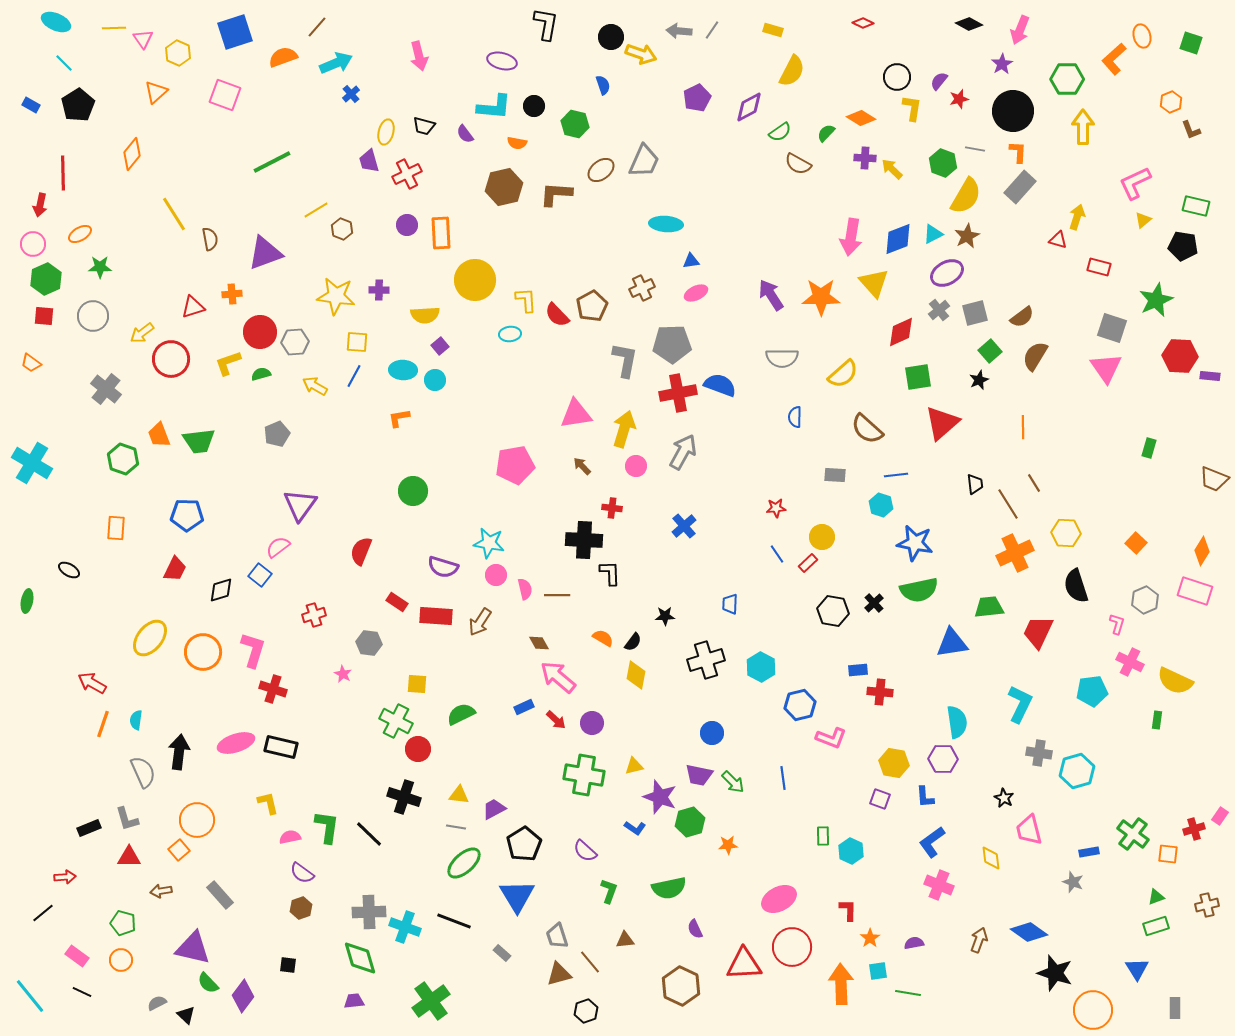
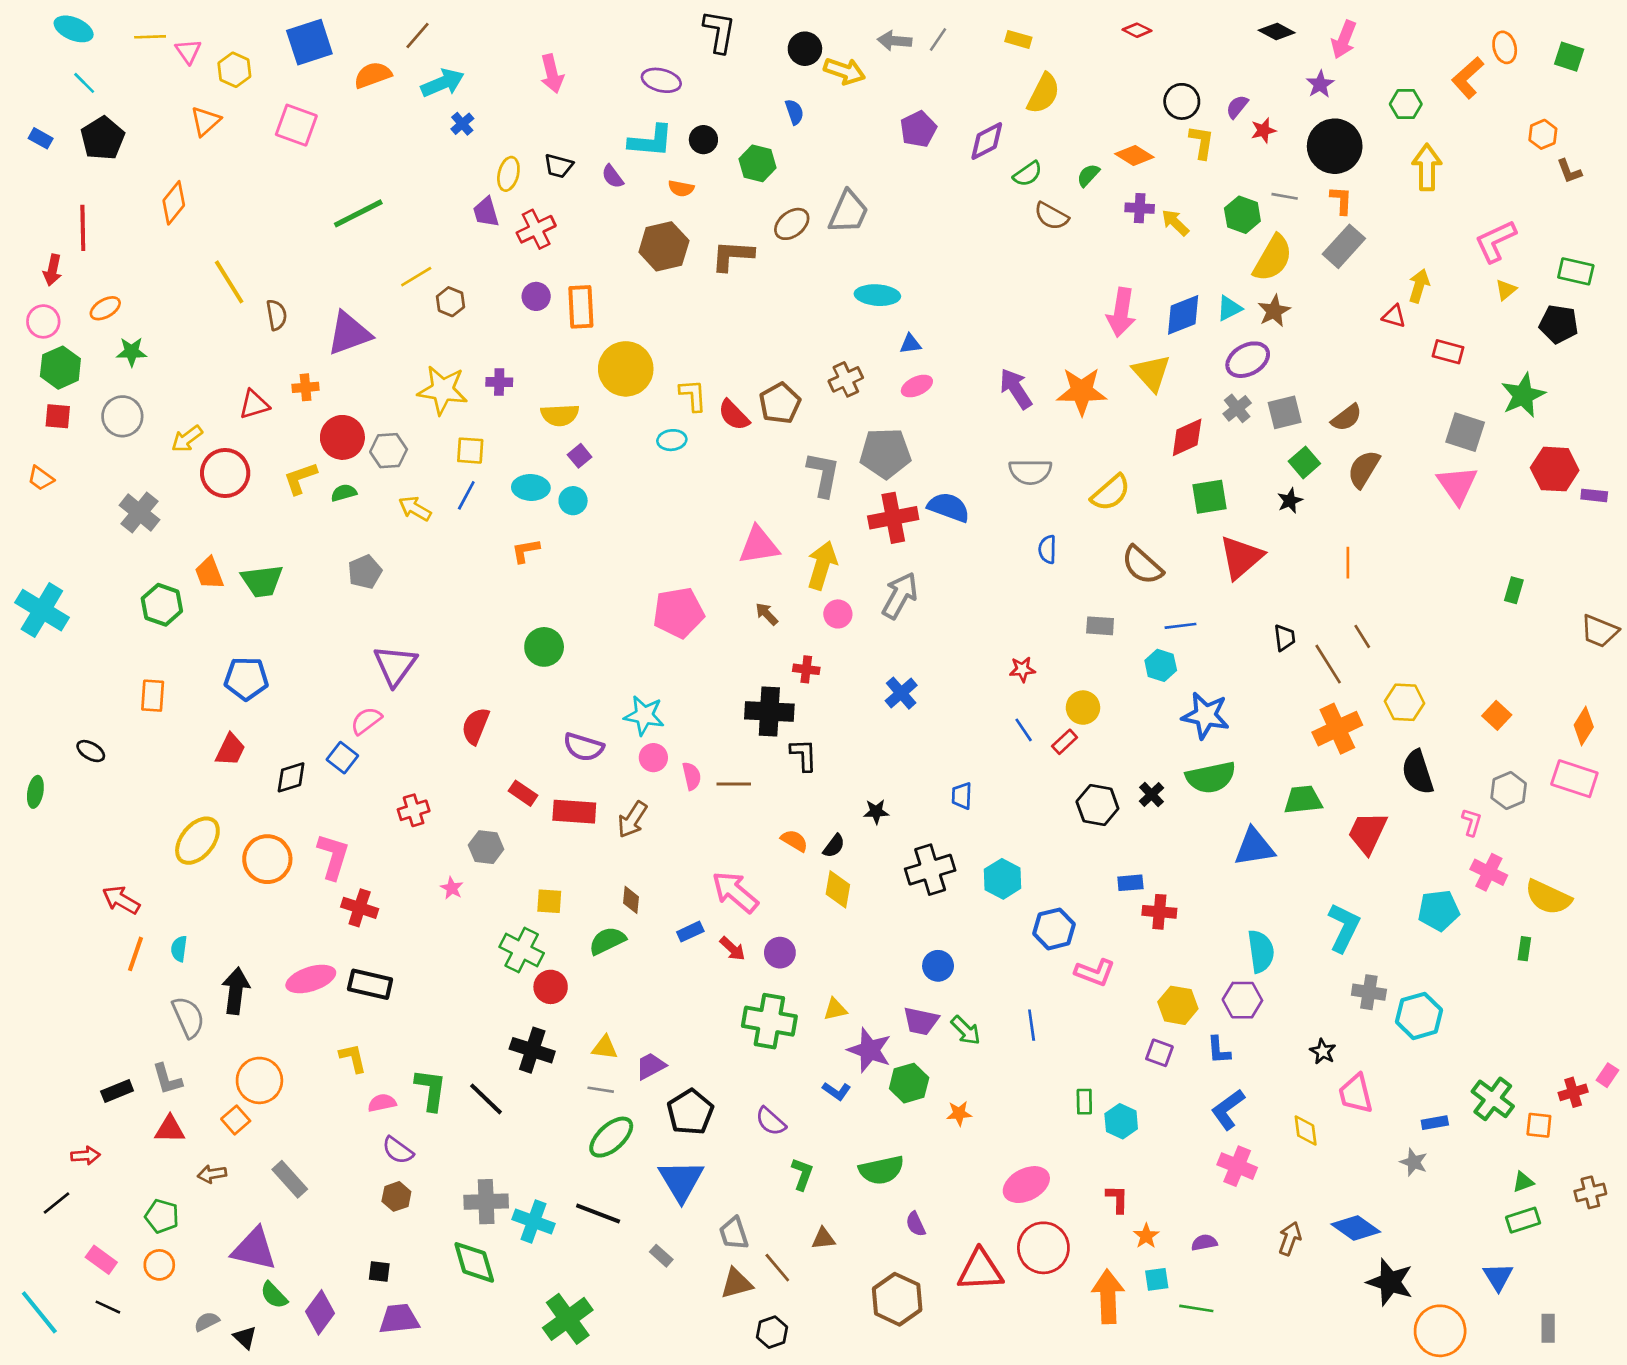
green hexagon: (1067, 79) -> (1406, 104), size x0.7
brown diamond: (539, 643) -> (631, 900), moved, turned 35
purple trapezoid: (354, 1001) -> (399, 1319), moved, size x1.5

